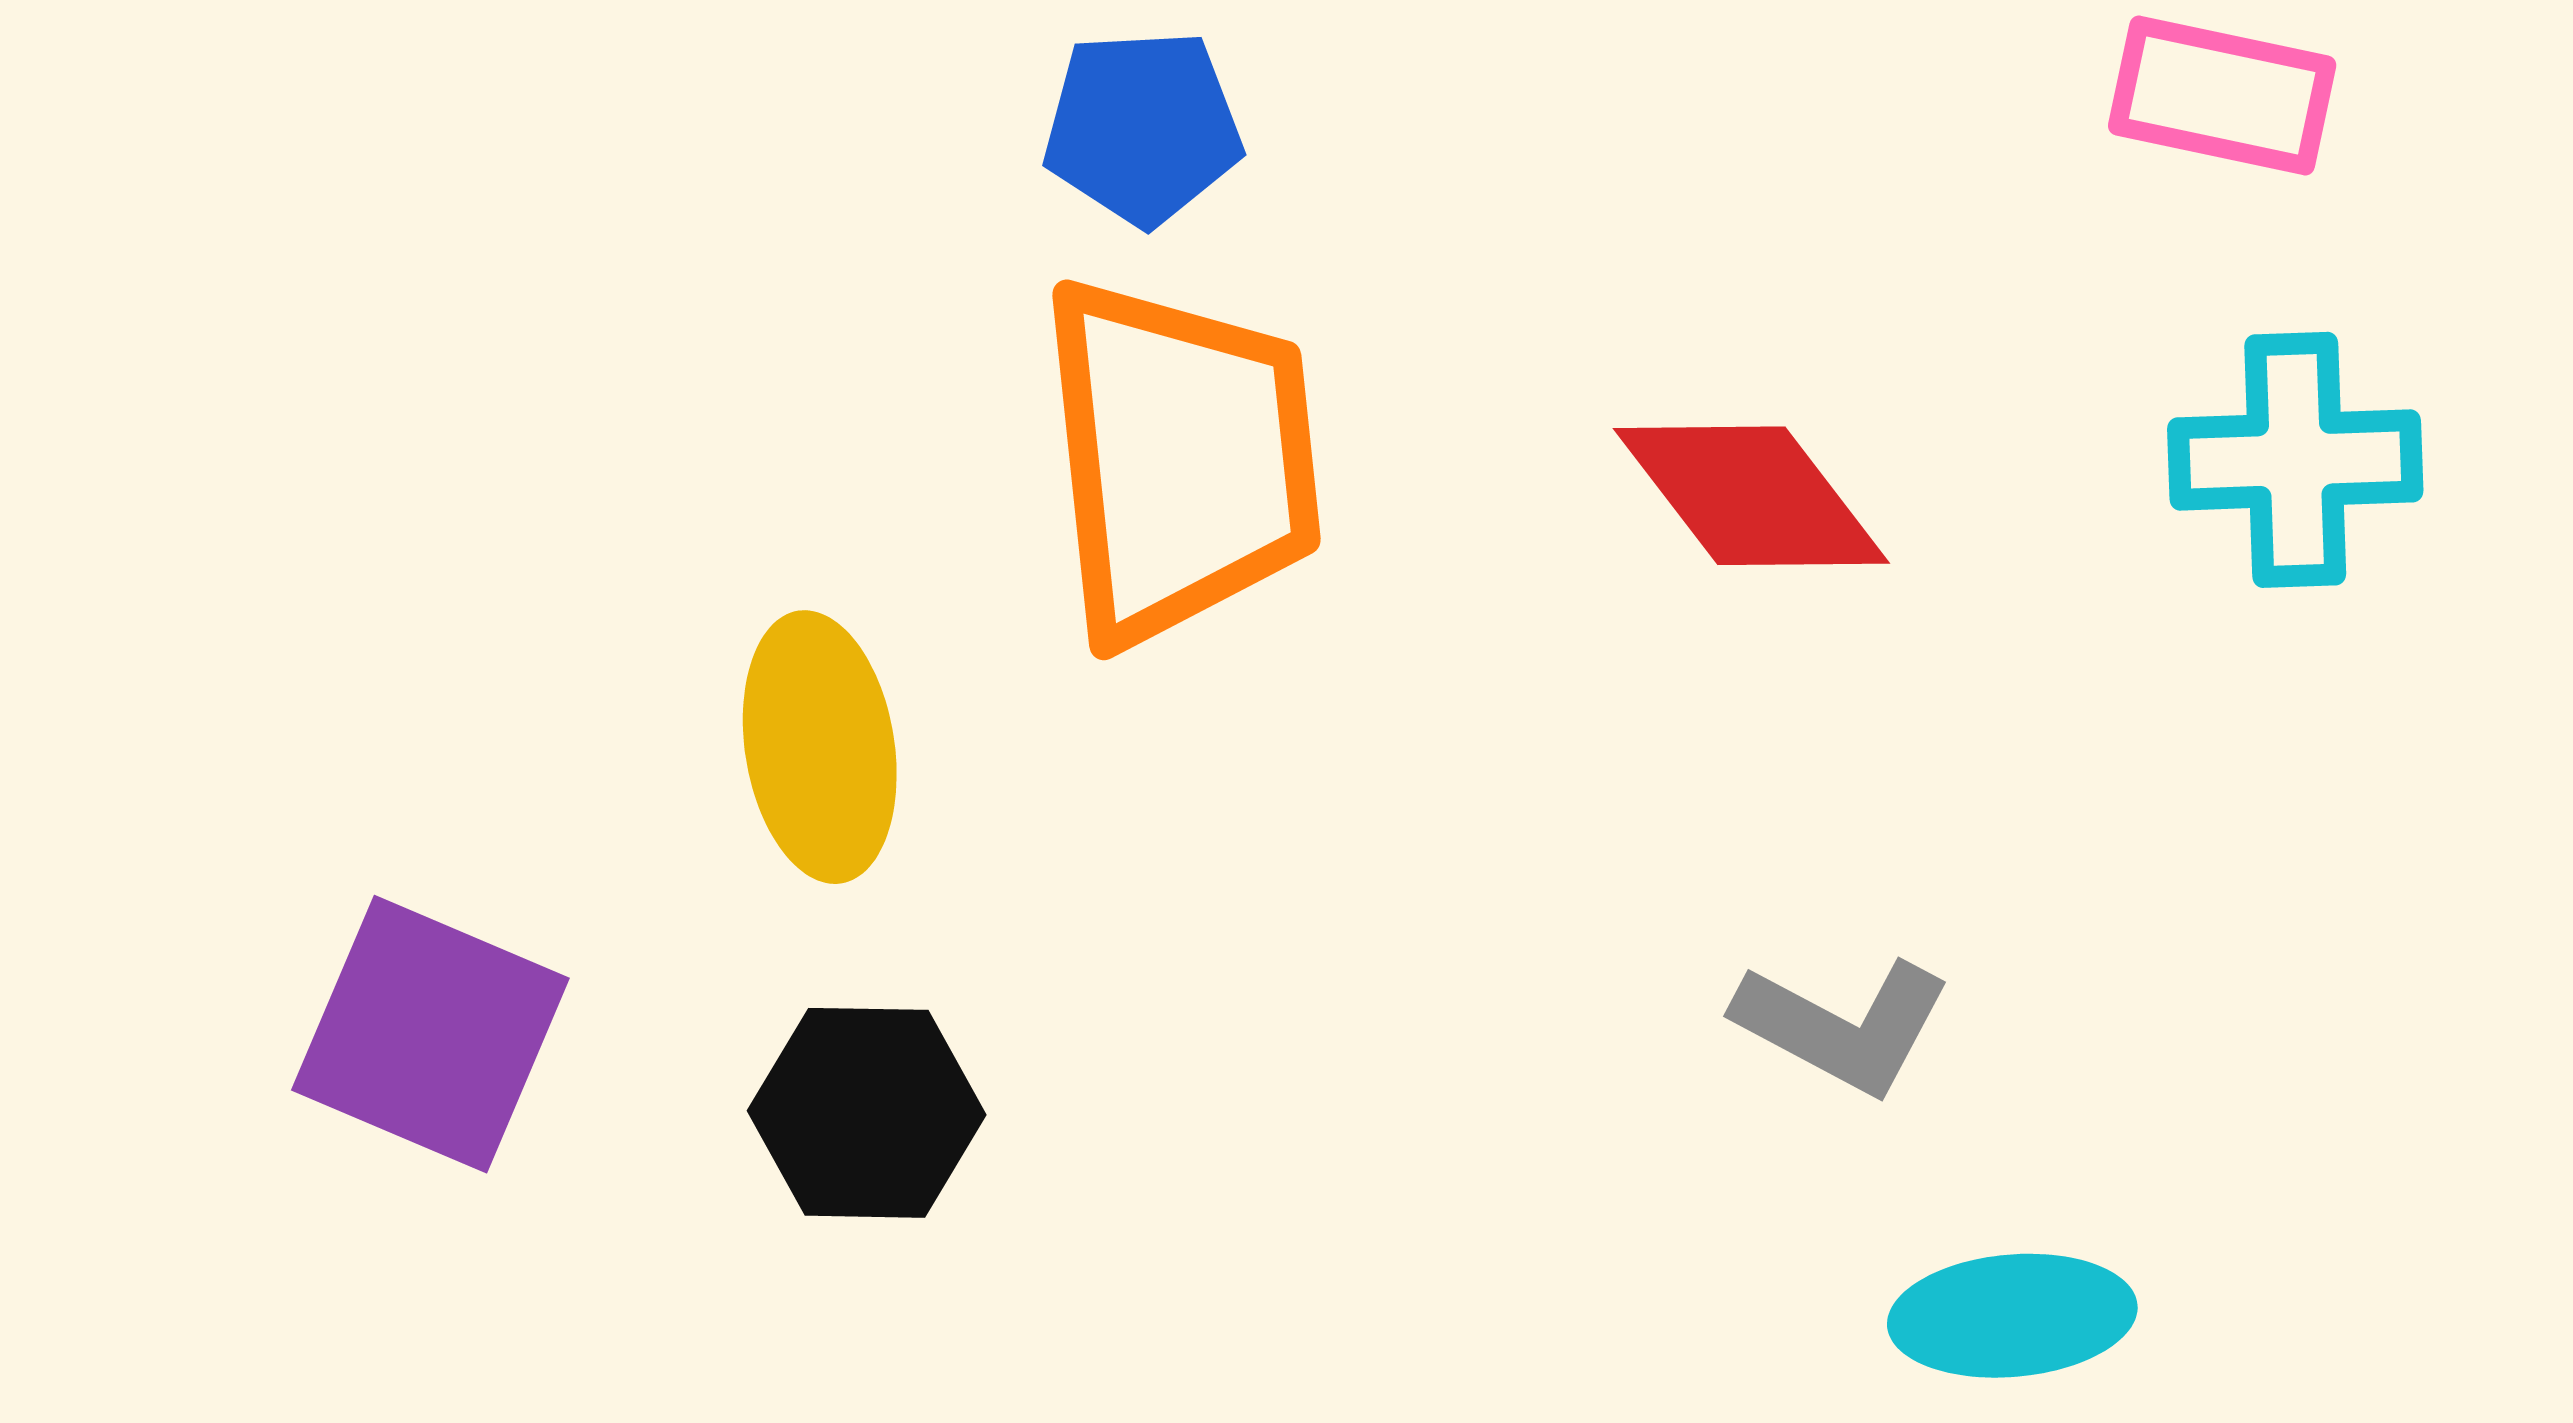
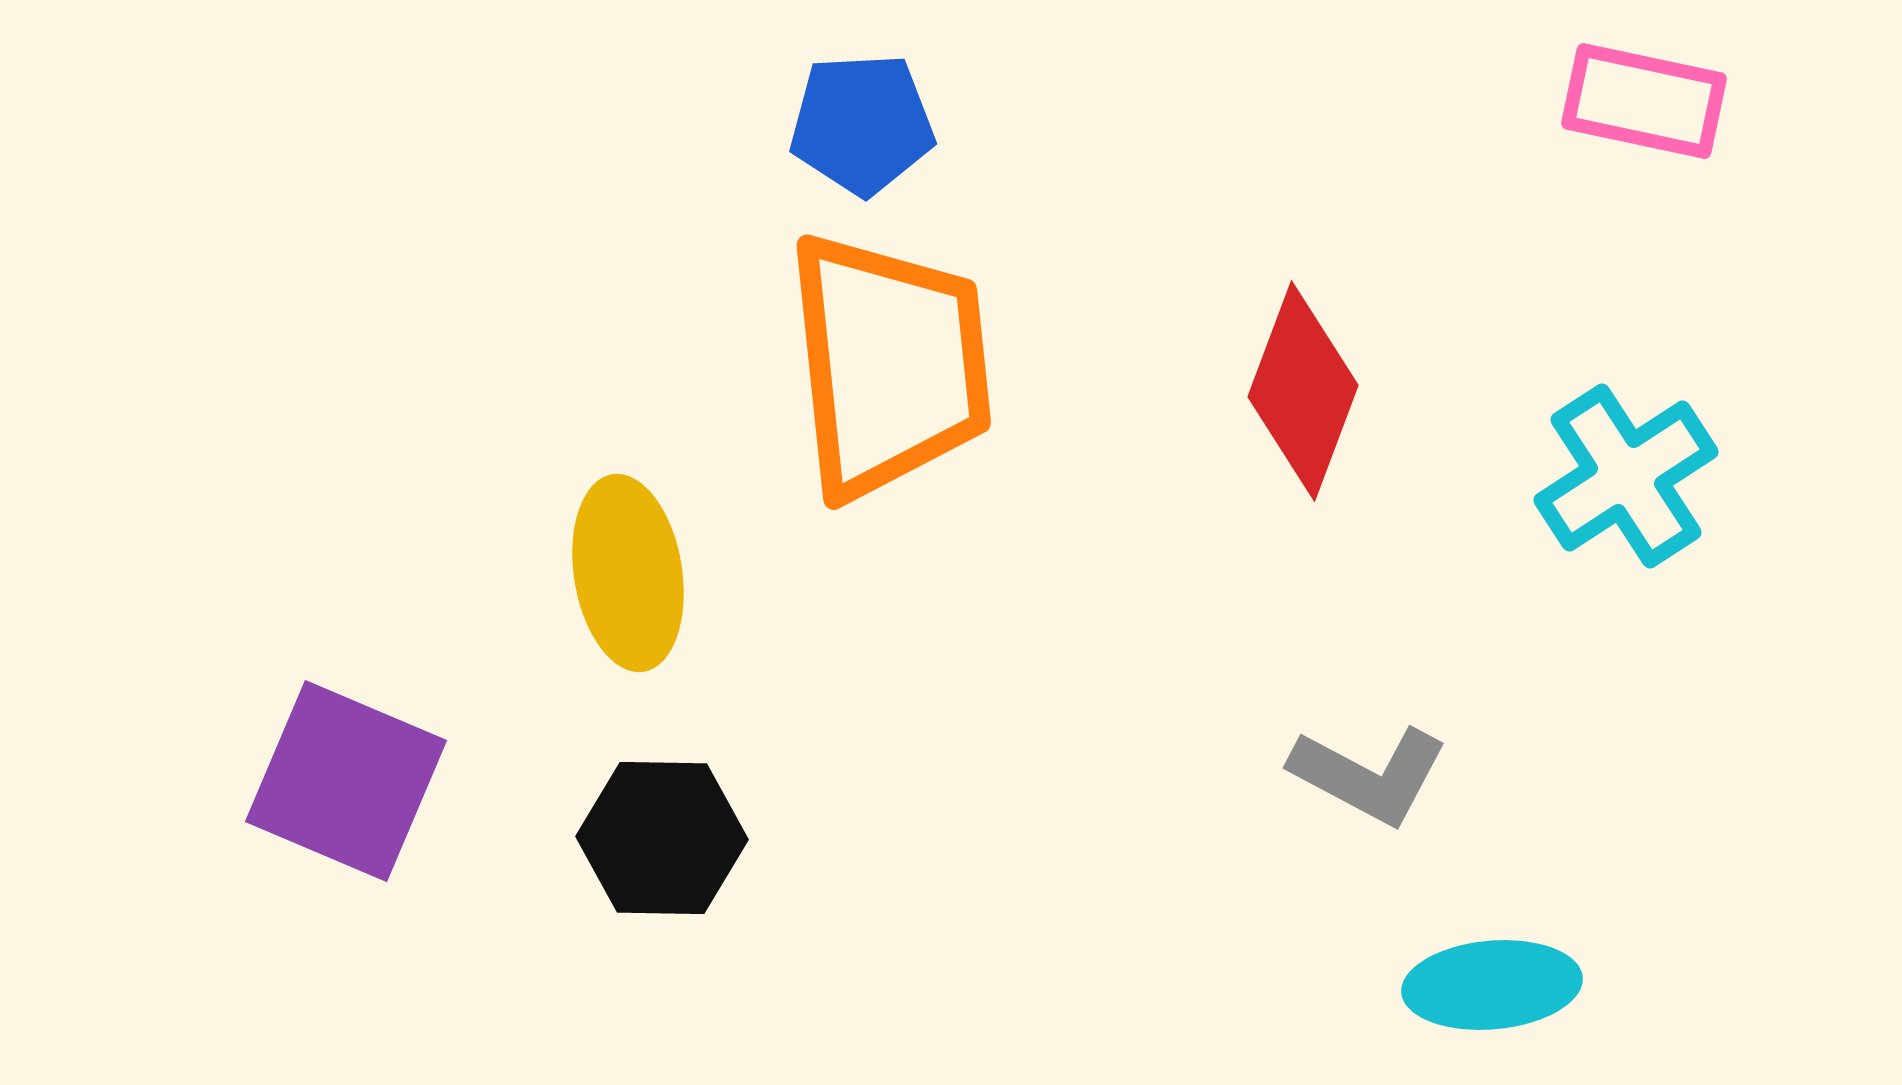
cyan cross: (2295, 460) -> (1626, 476), moved, turned -31
red diamond: (1751, 496) -> (1303, 391), turned 58

